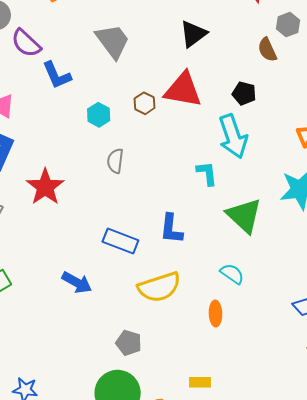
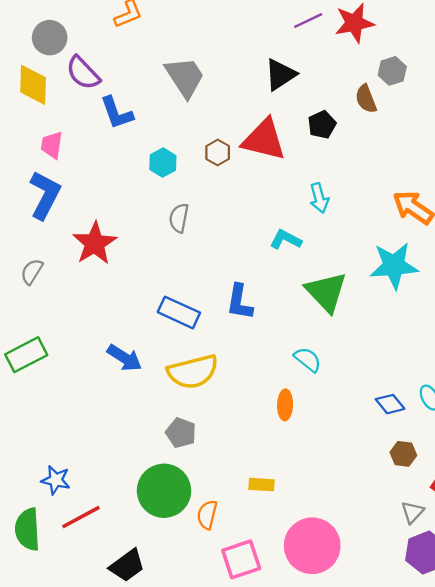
black pentagon: (244, 93) -> (322, 125), moved, turned 30
cyan arrow: (233, 136) -> (319, 198), size x0.6
cyan L-shape: (207, 173) -> (286, 240), turned -60
yellow semicircle: (159, 287) -> (193, 372), moved

